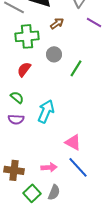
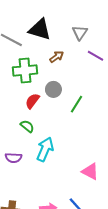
red semicircle: (24, 69) -> (32, 101), moved
green semicircle: (17, 97) -> (27, 126), moved
pink triangle: (73, 142) -> (90, 171), moved

